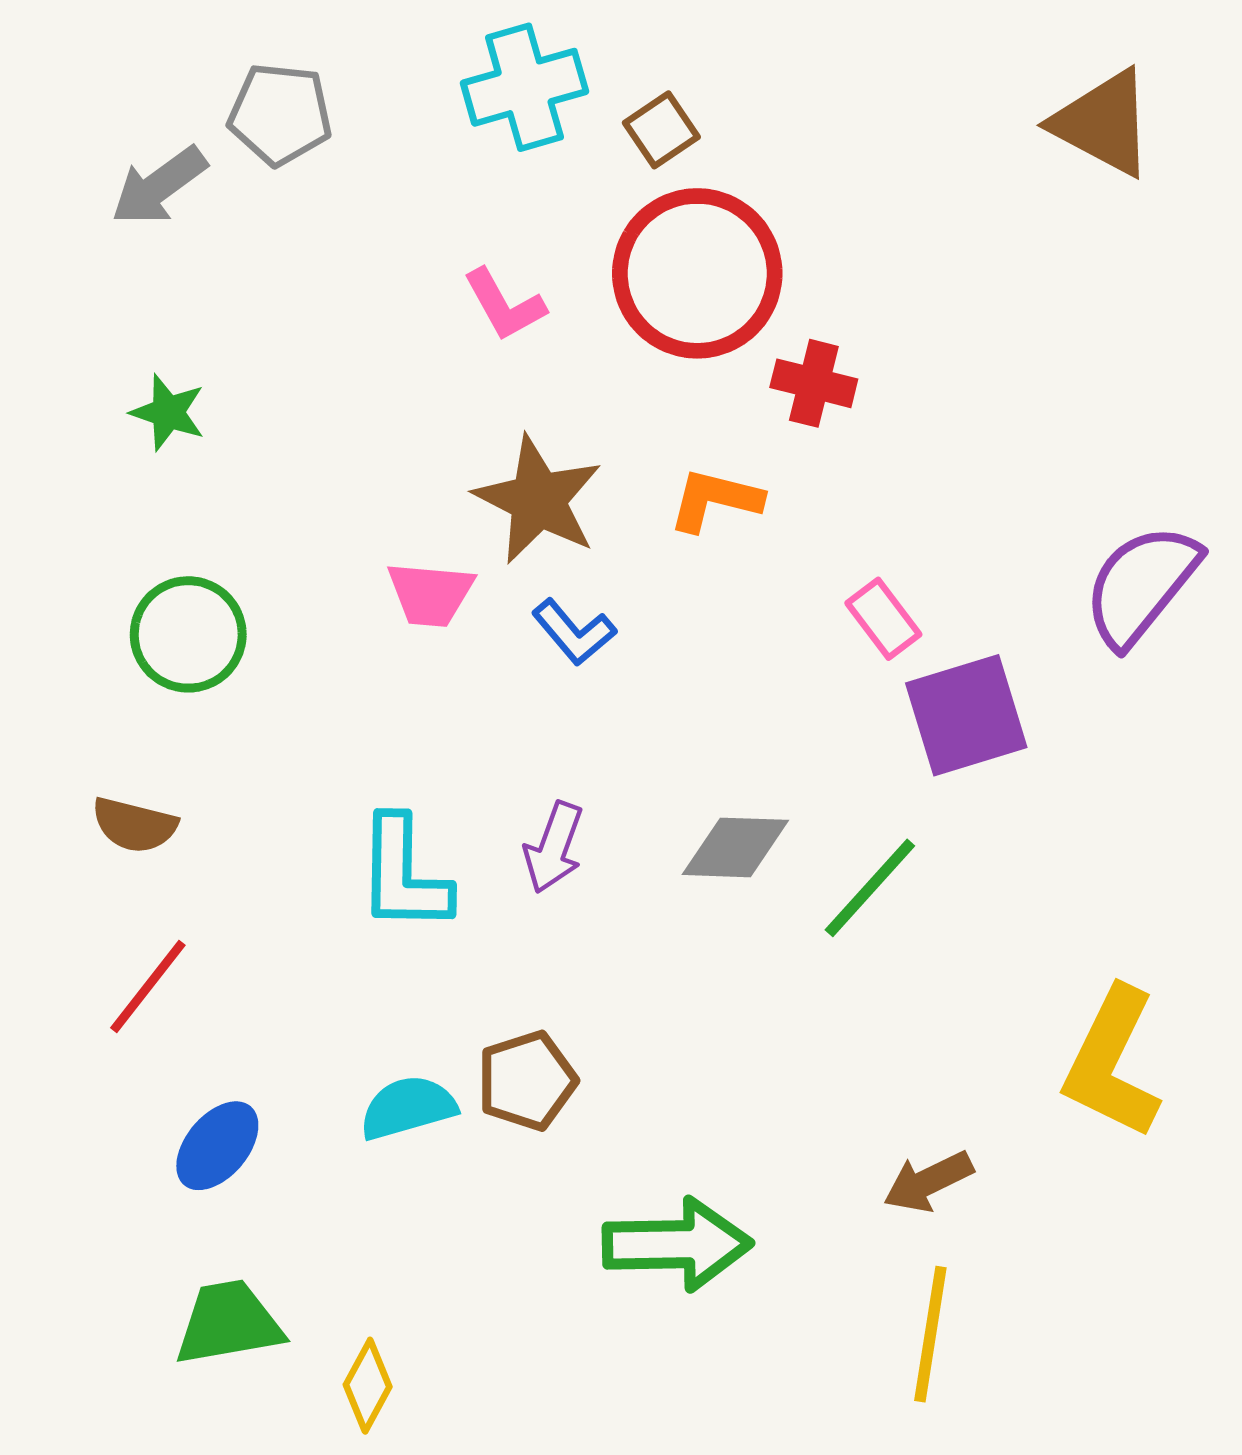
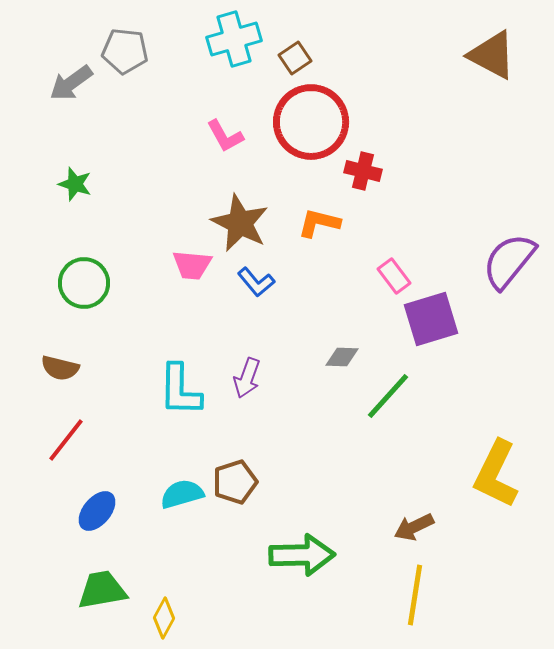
gray diamond: (735, 847) -> (342, 357), moved, size x0.7

